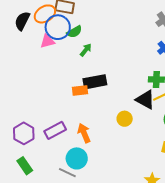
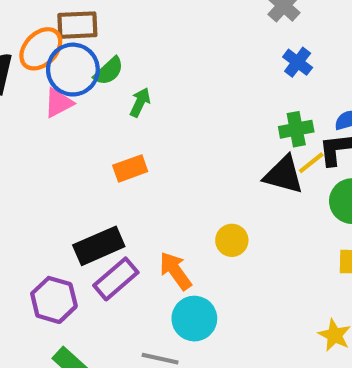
black rectangle: (95, 82) -> (99, 246), moved
orange rectangle: (80, 90) -> (130, 168), moved
yellow circle: (125, 119) -> (232, 240), moved
cyan circle: (77, 158) -> (194, 319), moved

